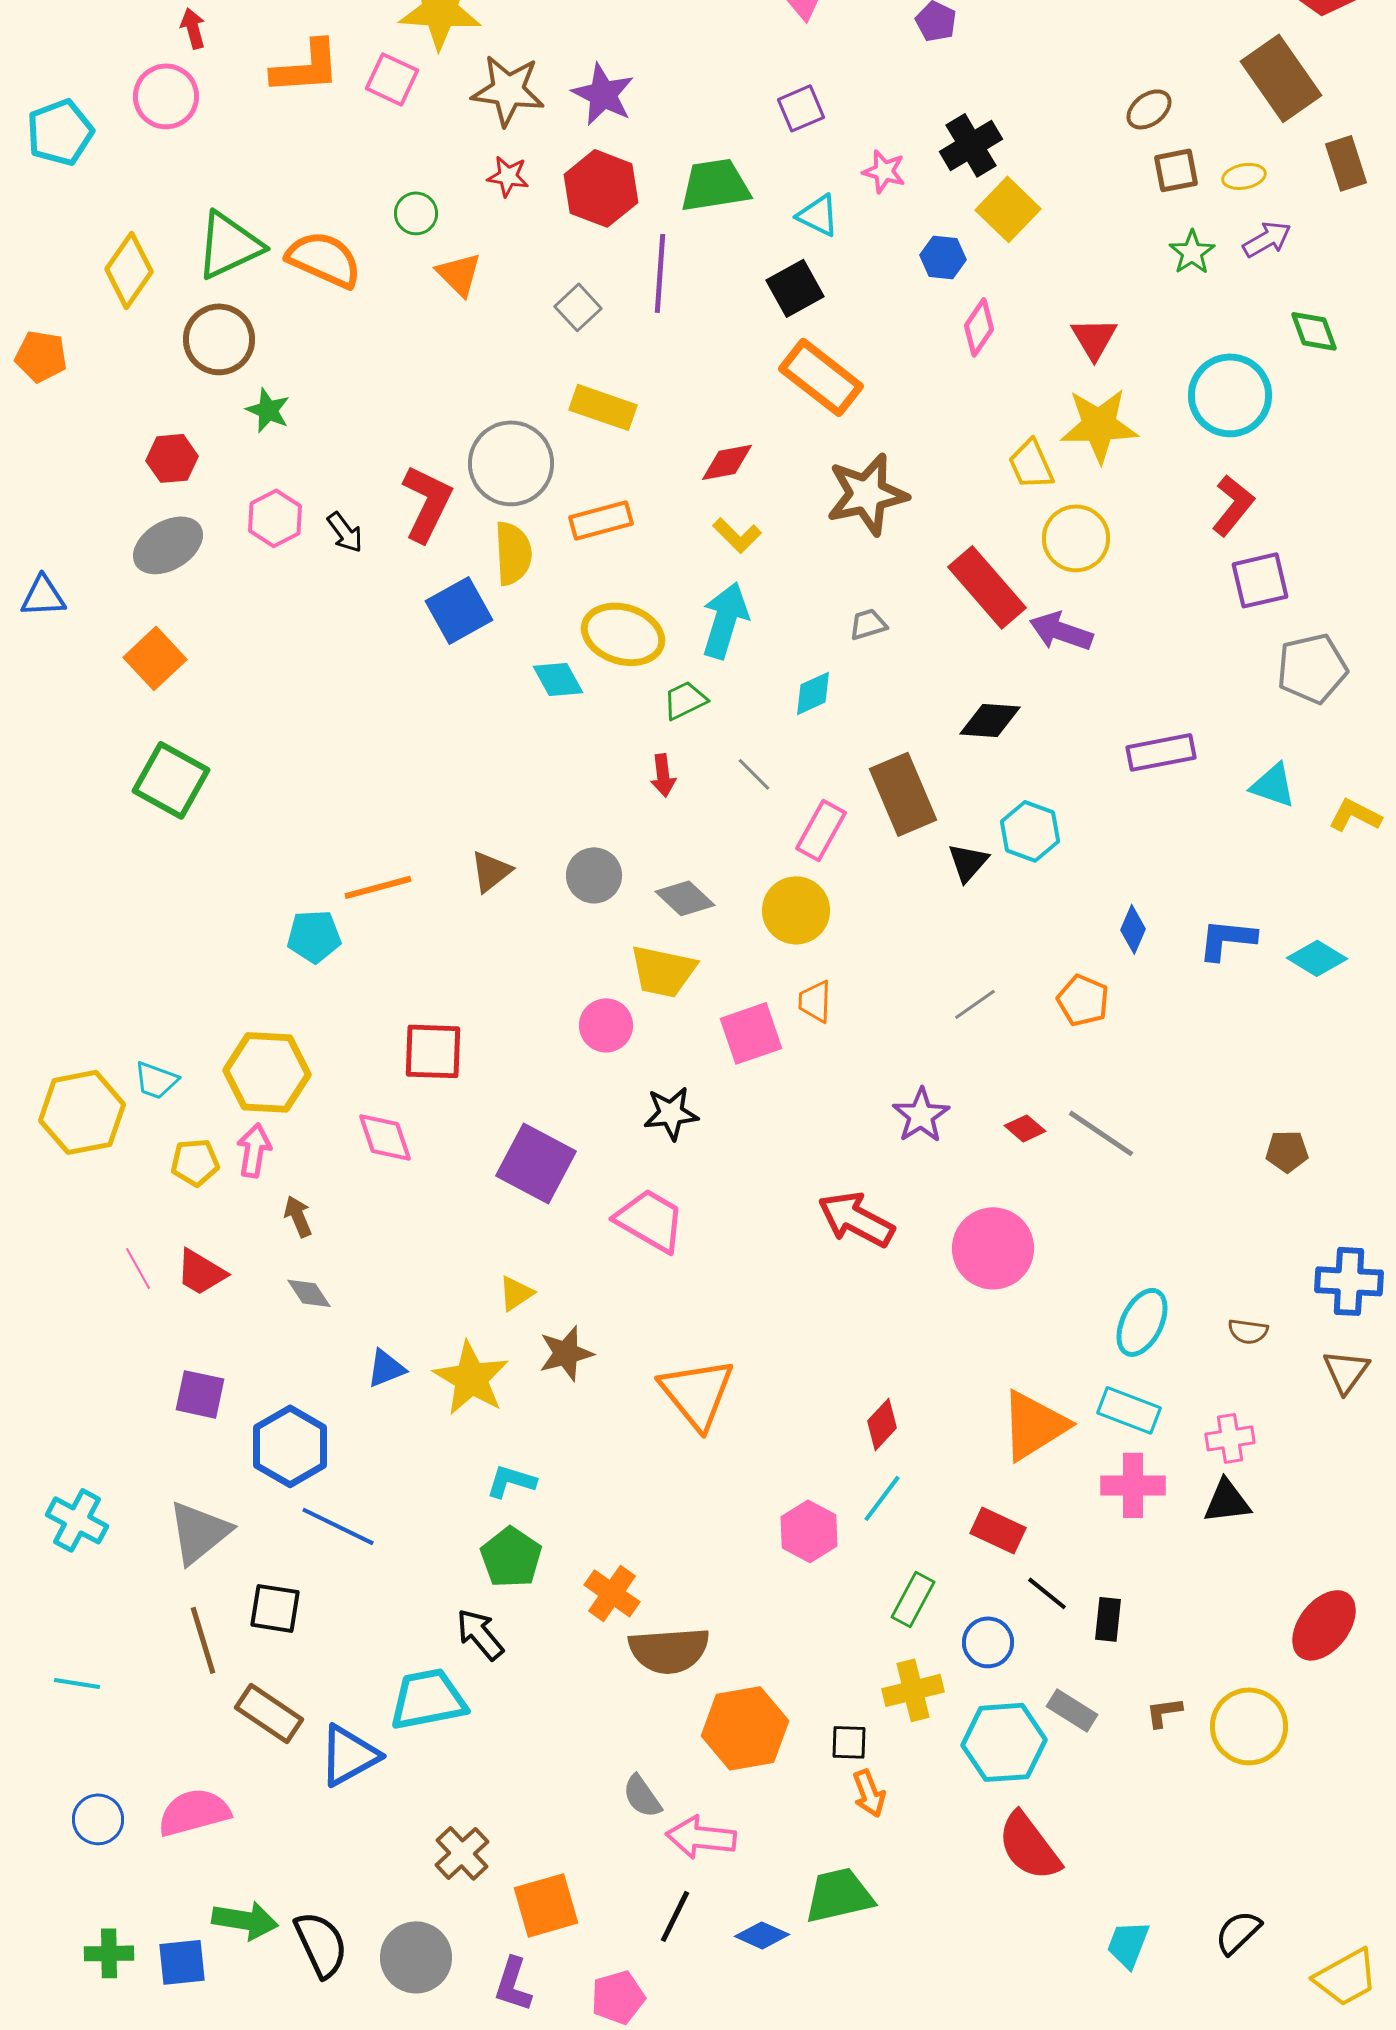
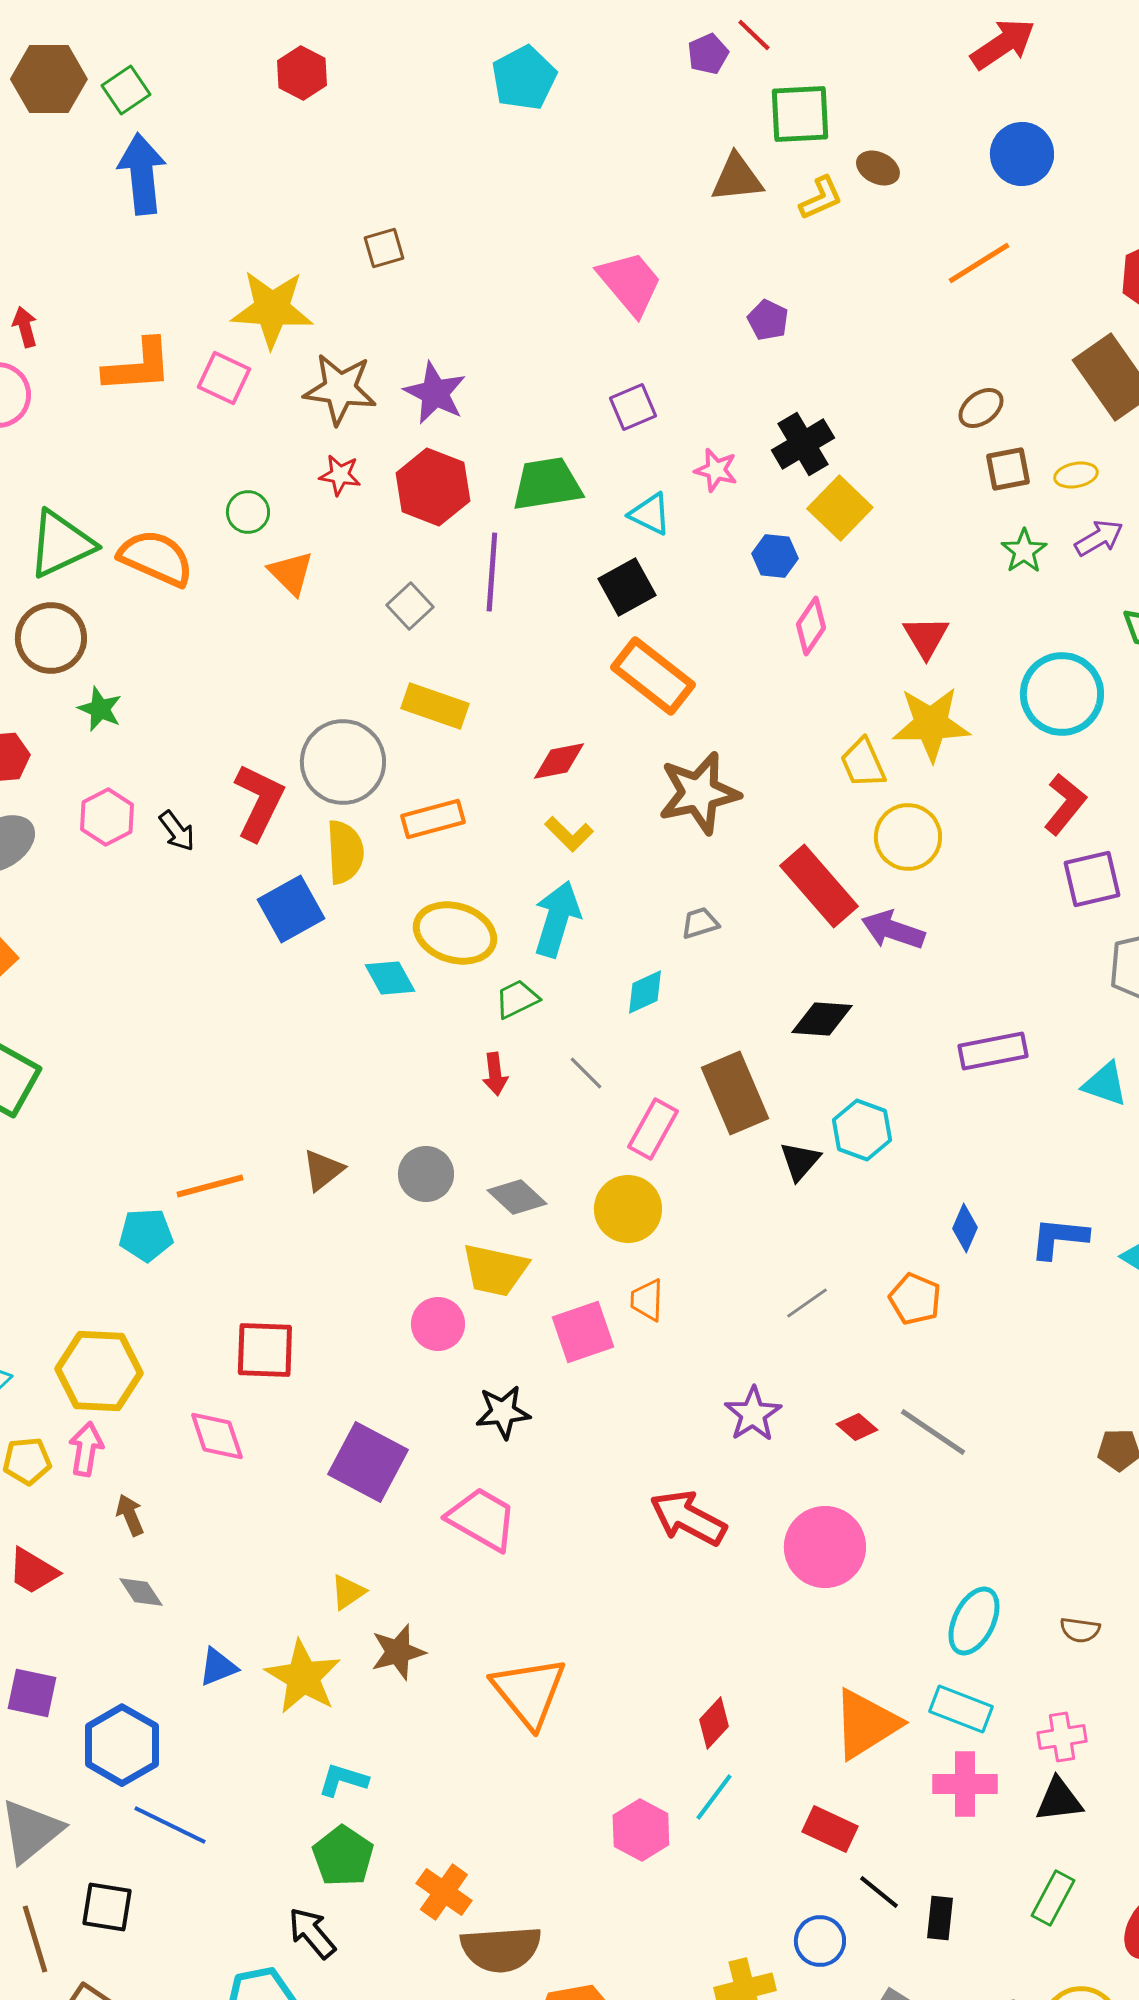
green rectangle: (913, 1599) -> (1053, 1898), moved

